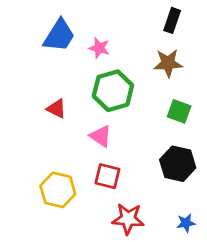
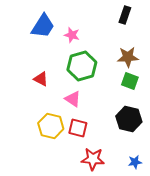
brown star: (168, 63) -> (128, 57), moved
yellow hexagon: (58, 190) -> (51, 126), moved

